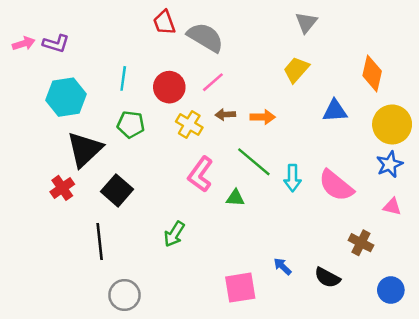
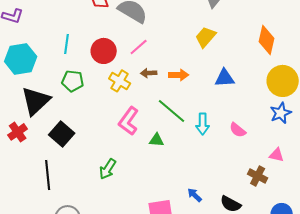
blue triangle: (335, 111) -> (225, 78), moved
pink semicircle: (336, 185) -> (238, 130), size x0.6
pink triangle: (392, 207) -> (277, 155), moved

